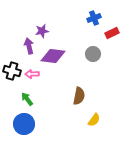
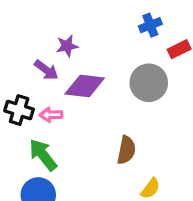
purple arrow: (29, 46) -> (46, 70), turned 140
gray circle: (93, 54) -> (149, 83), size x1.5
green arrow: (27, 99) -> (43, 155), size x1.5

